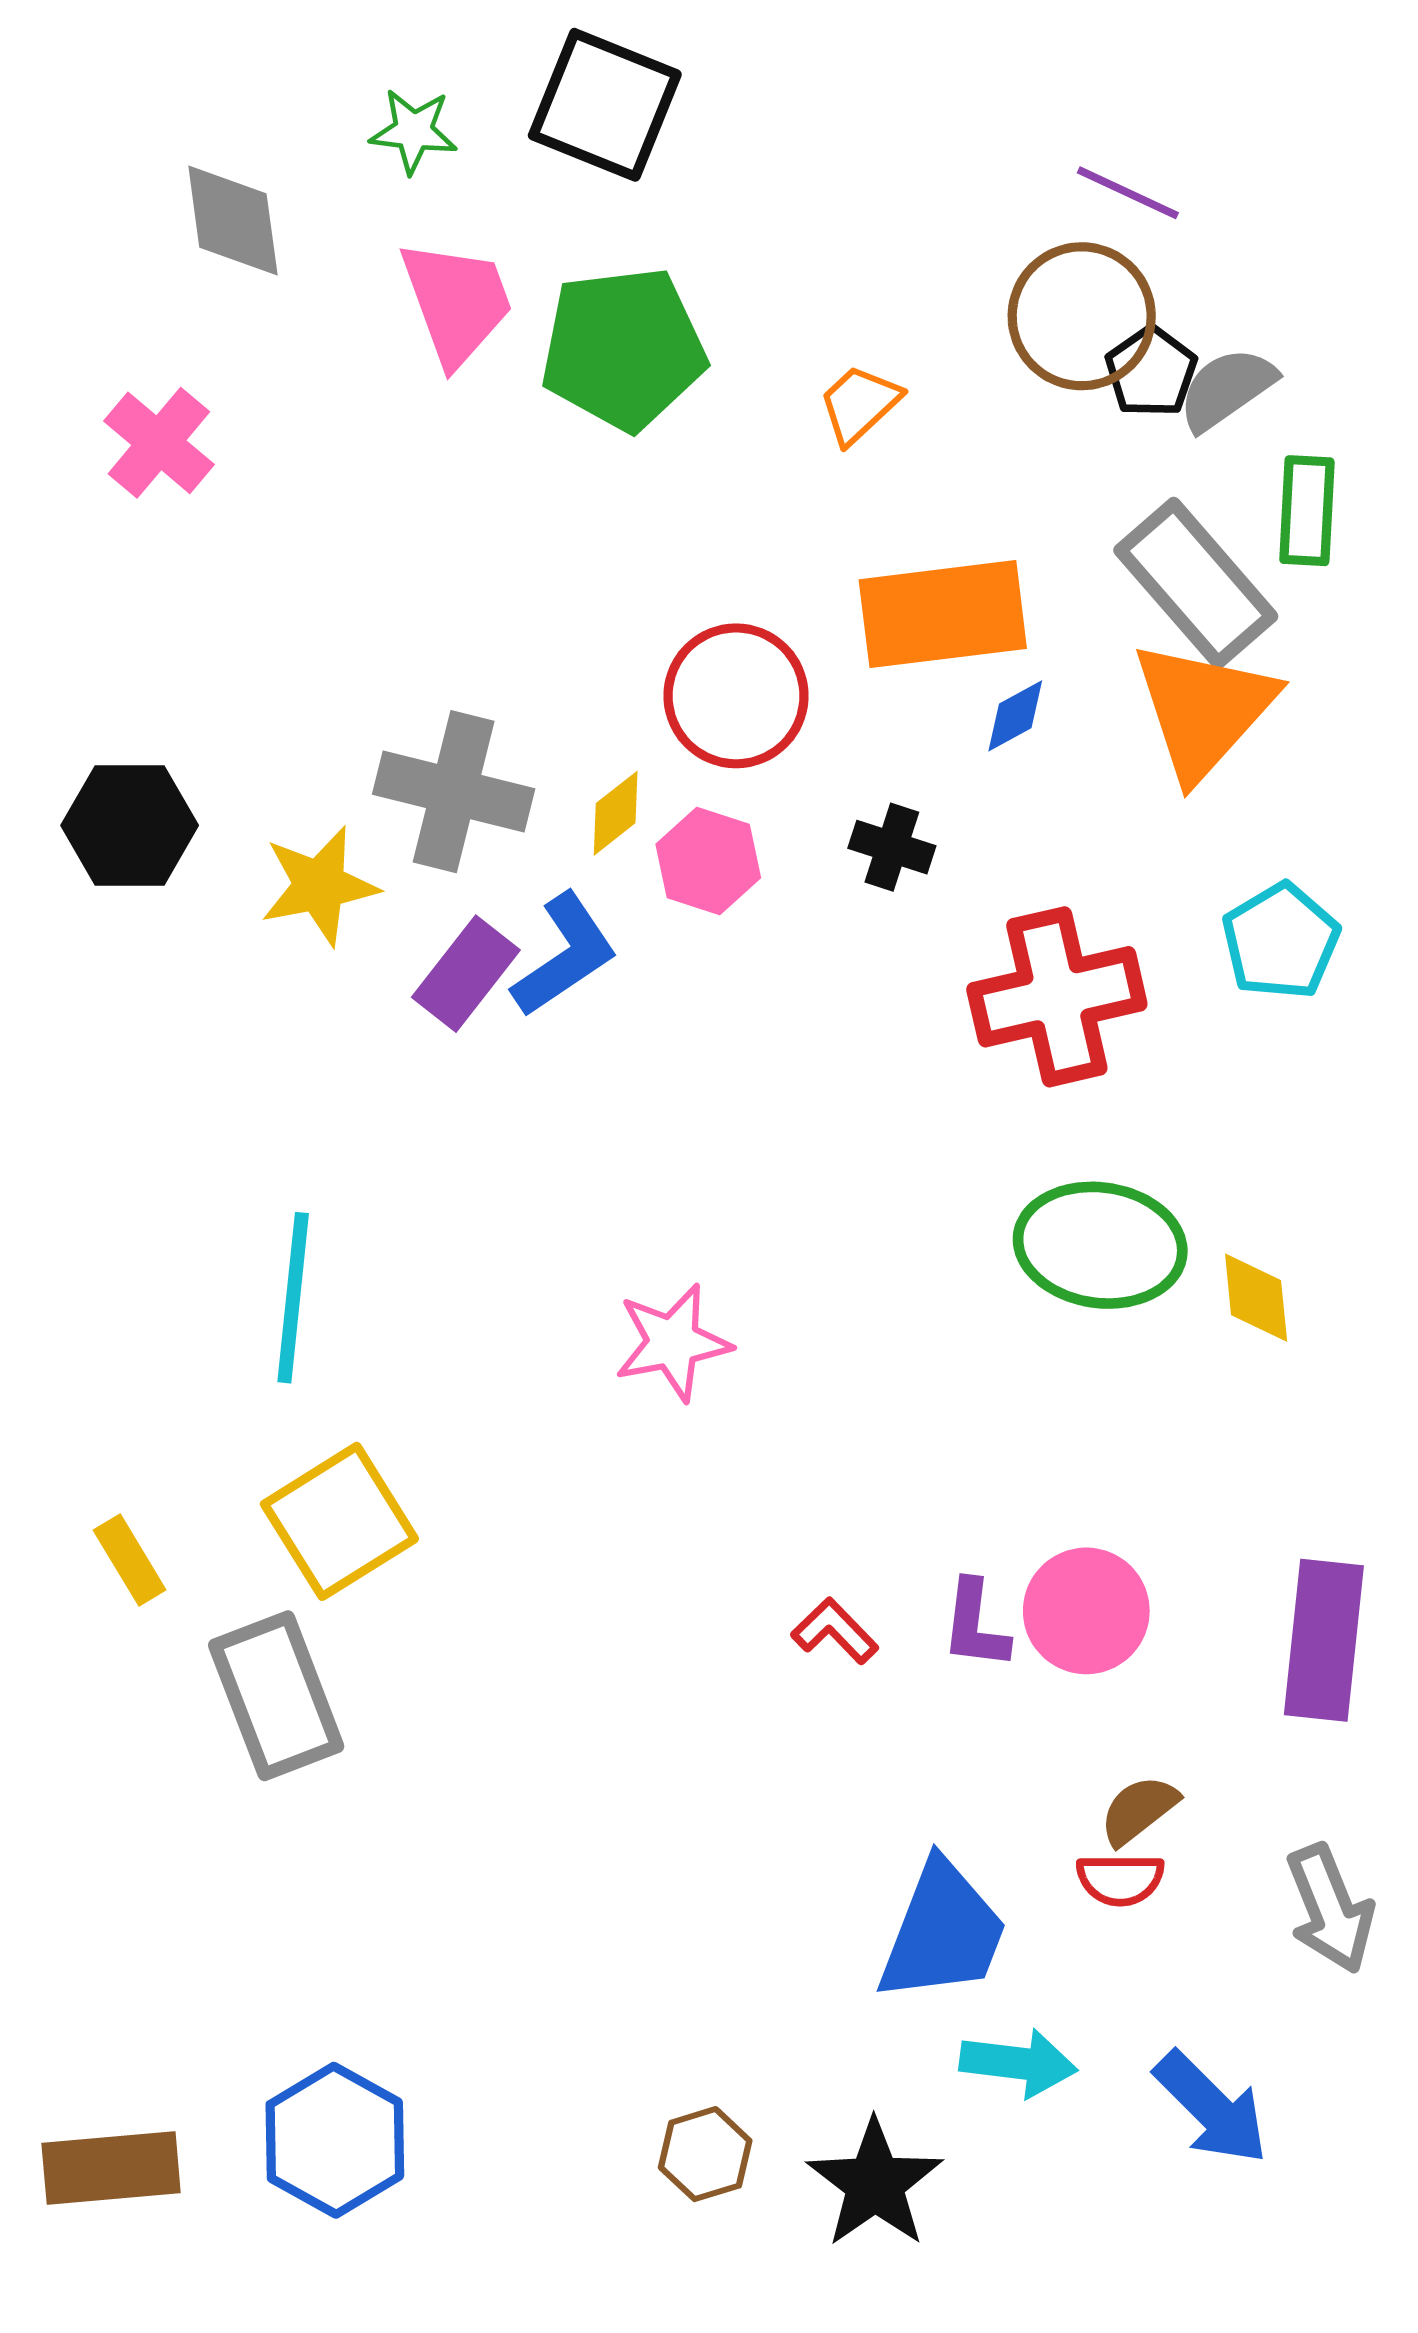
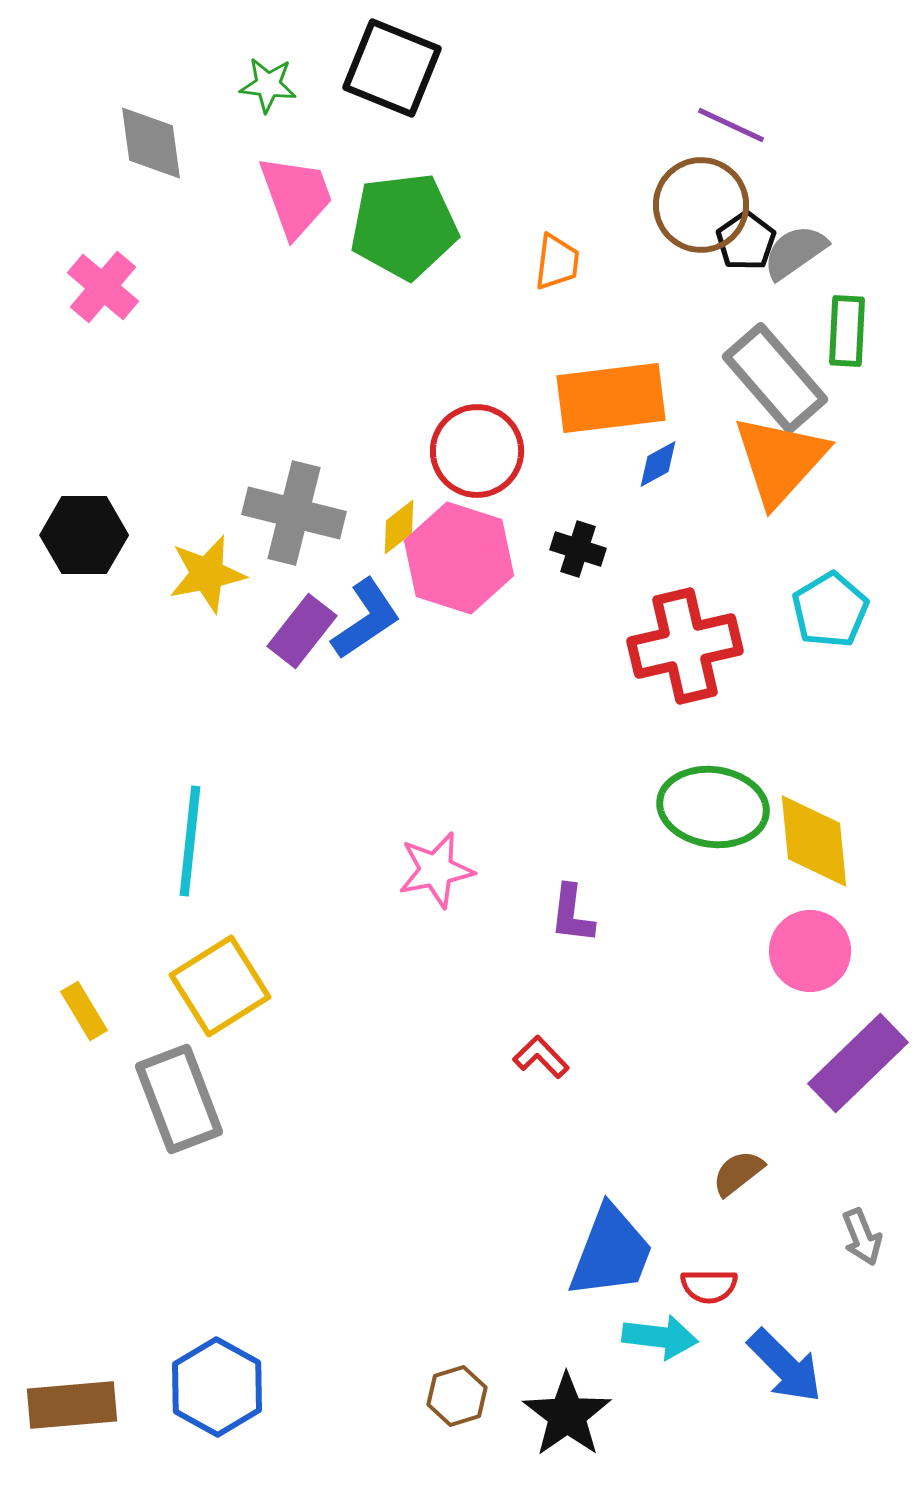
orange trapezoid: (859, 404) -> (557, 262), turned 140
pink hexagon: (708, 861) -> (459, 558), size x1.6
yellow diamond: (1256, 1298) -> (814, 841), size x1.6
pink circle: (1086, 1611) -> (810, 951), moved
purple L-shape: (975, 1625) -> (572, 914), moved
purple rectangle: (1324, 1640) -> (858, 1063), turned 40
red semicircle: (1120, 1879) -> (709, 1286), moved
gray arrow: (1330, 1909) -> (862, 1237), size x0.7

